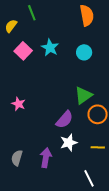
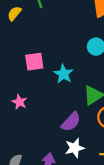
cyan star: (50, 48) -> (63, 74), moved
pink square: (23, 51) -> (34, 62), moved, turned 36

